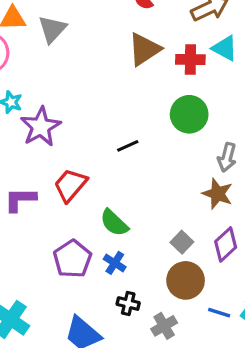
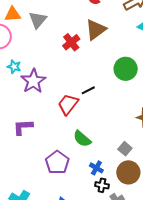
red cross: (190, 59) -> (71, 42), moved, turned -36
red trapezoid: (70, 185) -> (68, 104), moved
blue cross: (115, 263) -> (96, 168), moved
black cross: (128, 304) -> (102, 185), moved

